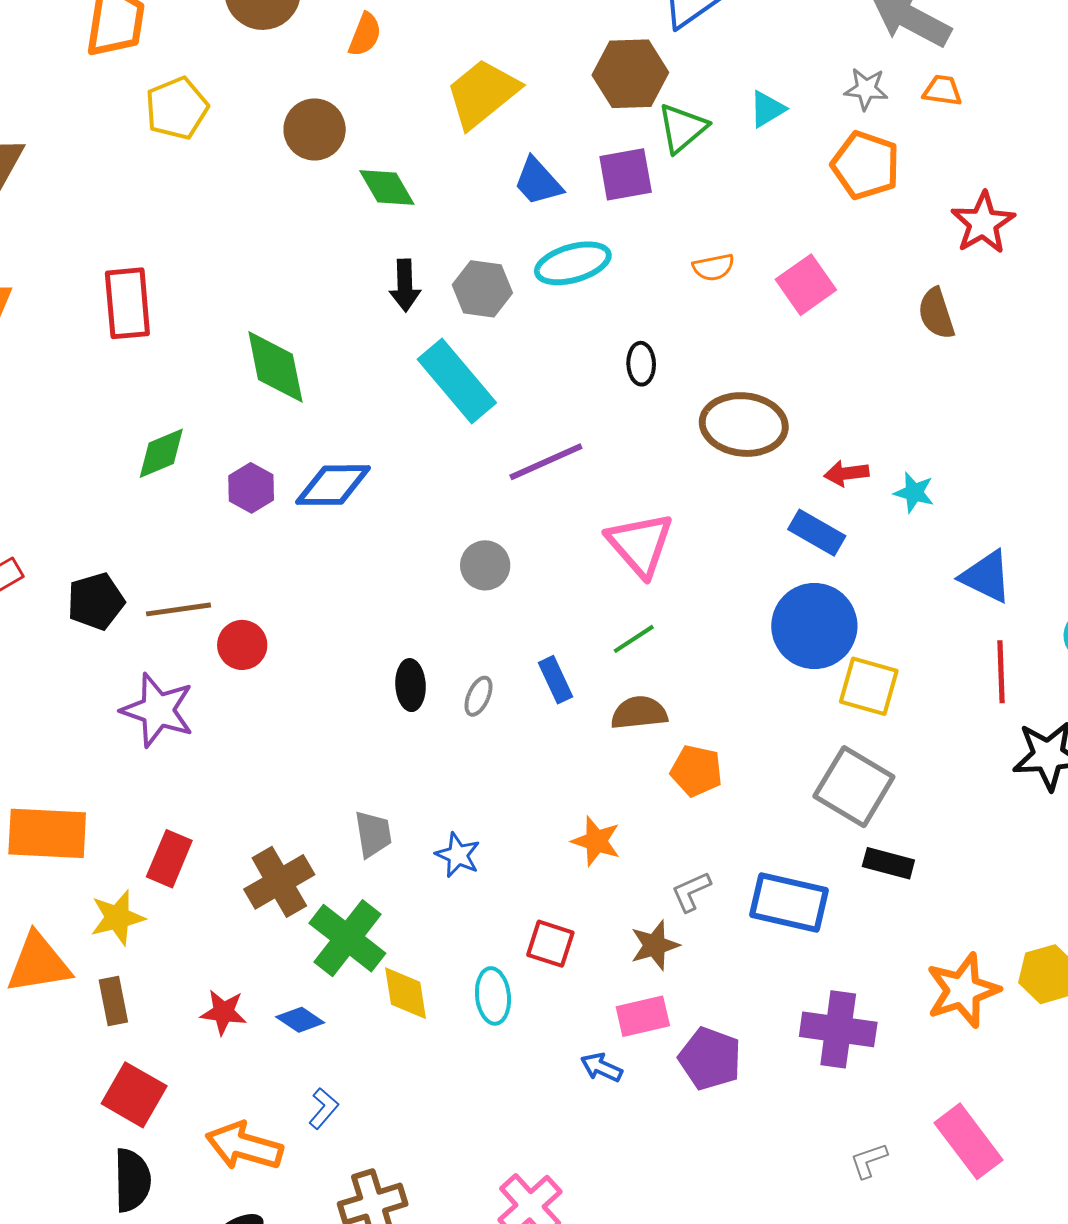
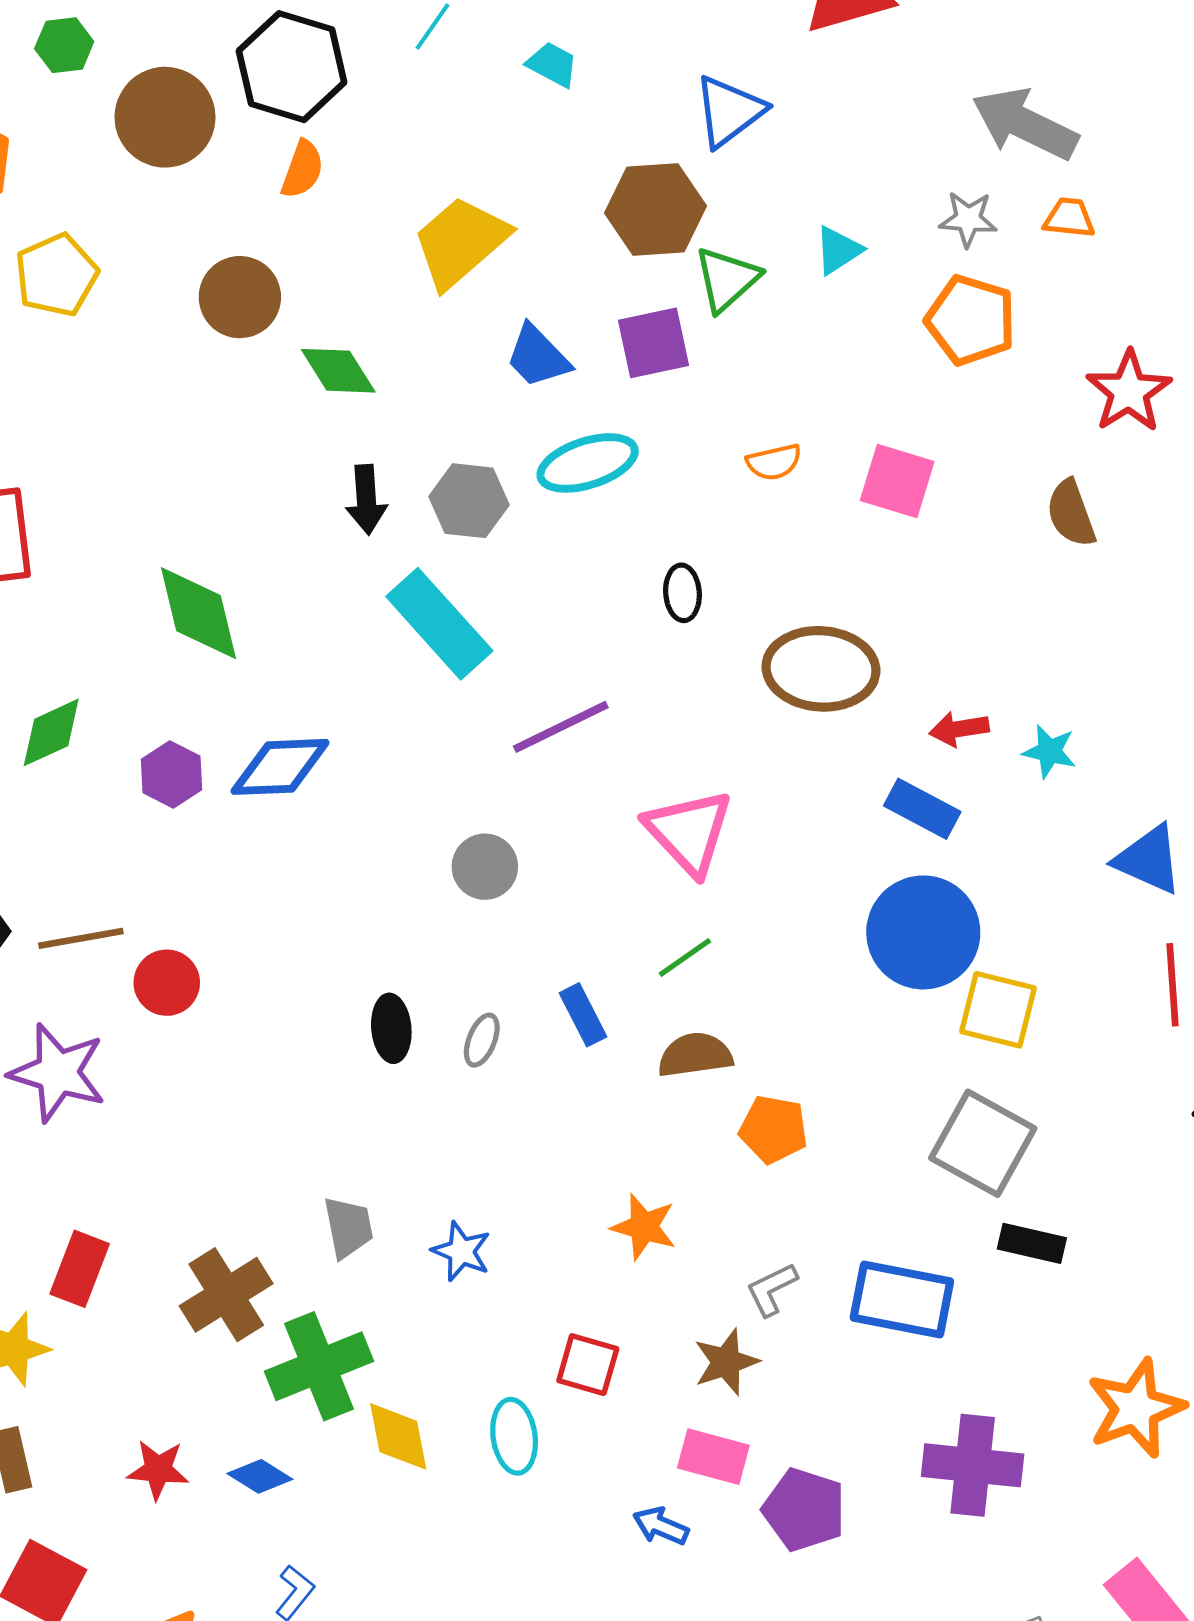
pink square: (806, 285) -> (897, 481), turned -36
green cross: (347, 938) -> (319, 1366), turned 32
pink rectangle: (643, 1016) -> (713, 1457), turned 30

